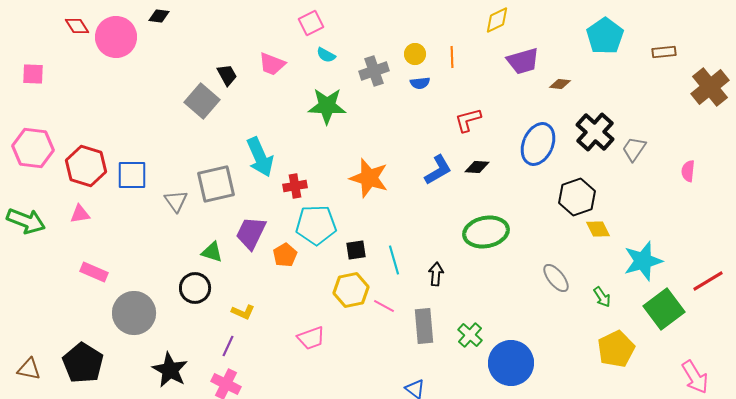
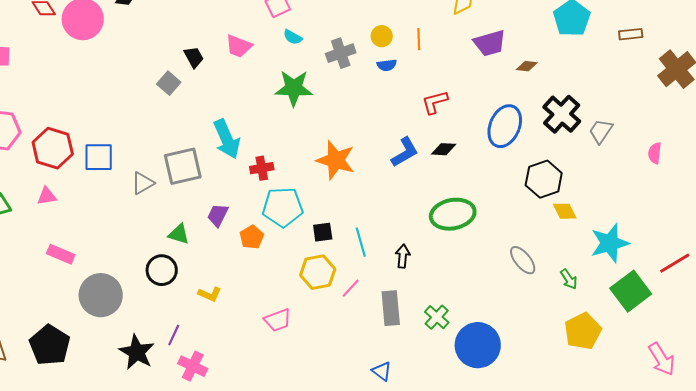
gray square: (202, 101) -> (169, 83), size x0.7
gray triangle: (176, 201) -> (143, 183), turned 35
purple trapezoid: (251, 233) -> (218, 215), size x0.7
pink line: (384, 306) -> (351, 288), turned -75
purple line: (228, 346) -> (174, 335), moved

